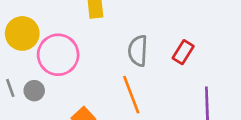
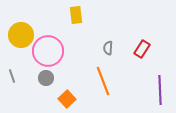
gray semicircle: (138, 51) -> (108, 48), size x0.6
gray circle: (34, 91) -> (46, 78), moved

